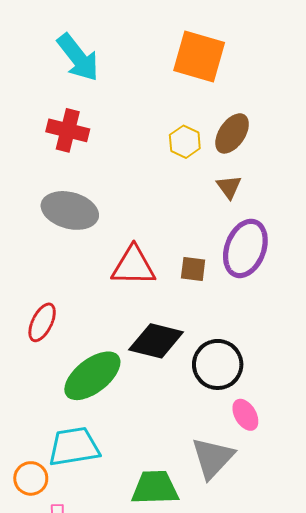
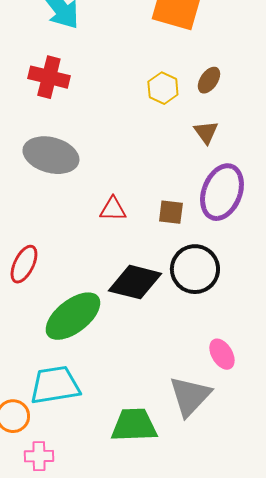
brown ellipse: (232, 133) -> (209, 80), size x0.7
red triangle: (133, 266) -> (113, 209), size x0.6
black circle: (218, 364) -> (195, 269), moved

